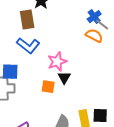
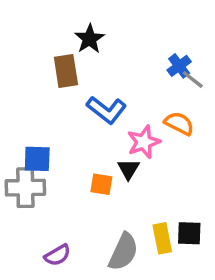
orange semicircle: (94, 36) -> (179, 123), moved
blue L-shape: (28, 46) -> (106, 110), moved
pink star: (57, 62) -> (144, 142), moved

